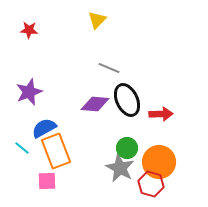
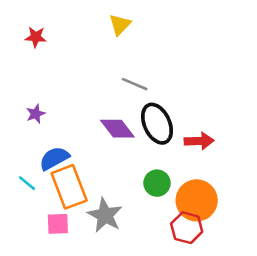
purple star: (29, 92) -> (36, 114), size x0.6
purple diamond: (95, 104) -> (117, 129), turned 48
gray star: (120, 168) -> (105, 215), moved

